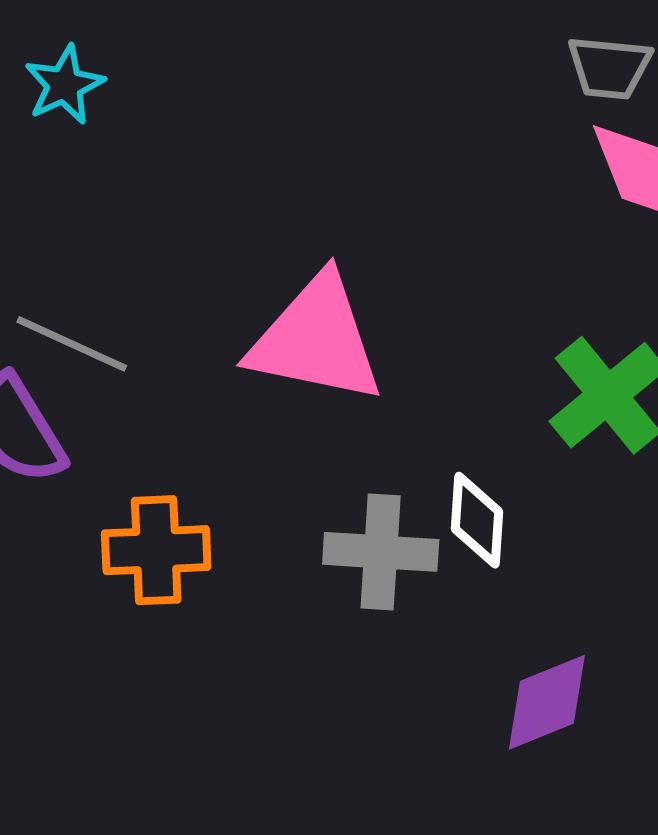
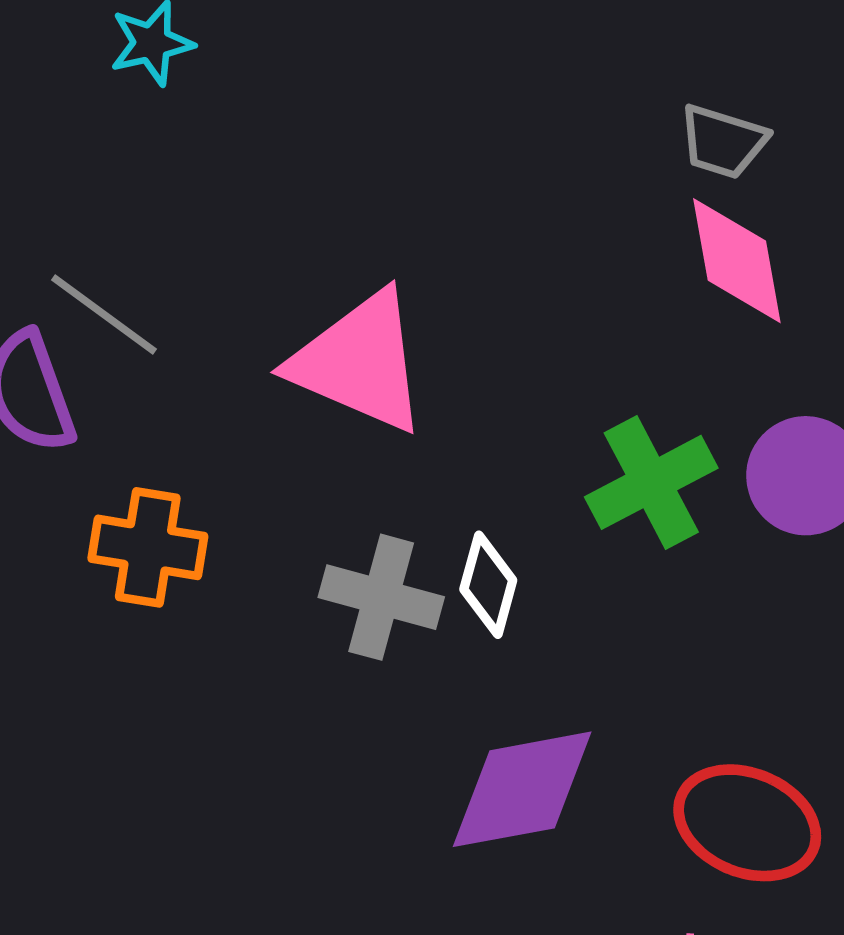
purple diamond: (547, 702) -> (522, 789), size x1.4

